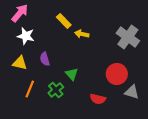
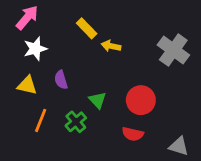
white star: (26, 36) -> (35, 49), turned -30
red circle: (117, 74) -> (141, 100), moved
gray triangle: (132, 92) -> (179, 146), moved

